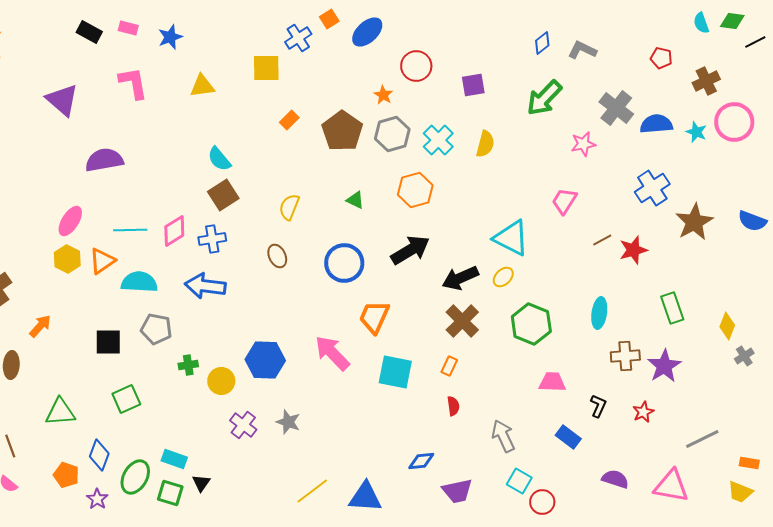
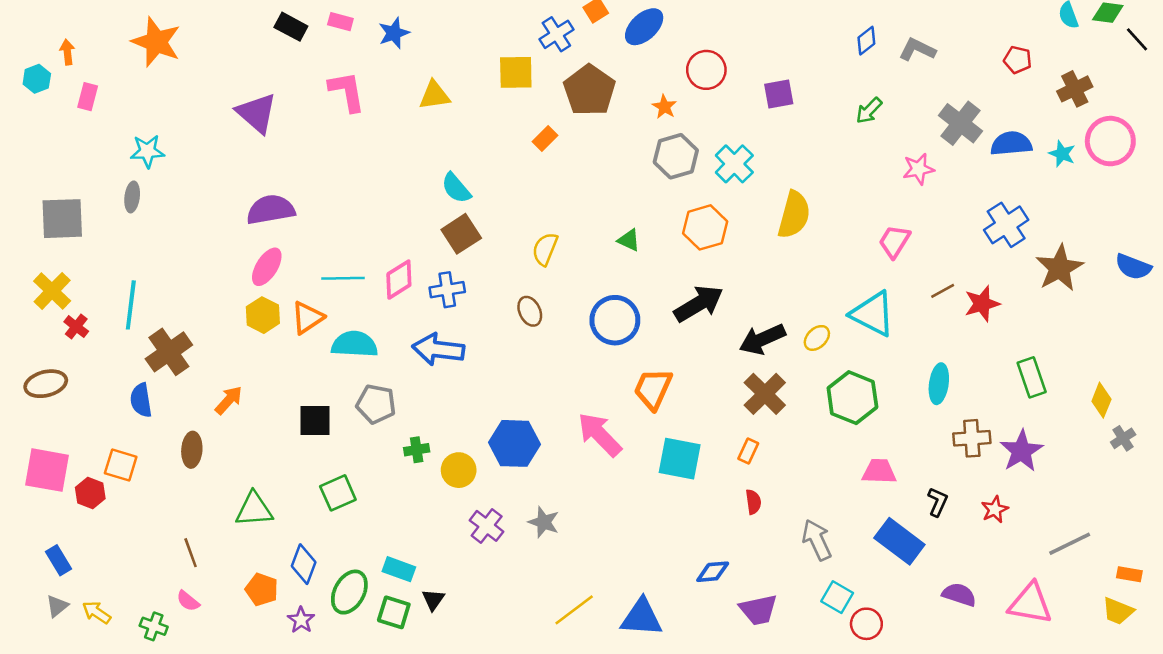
black line: (755, 42) -> (1137, 39), turned 75
green arrow: (544, 98) -> (869, 111), size x0.6
brown pentagon: (342, 131) -> (589, 90), moved
yellow semicircle: (485, 144) -> (794, 215), moved, size x1.4
purple semicircle: (104, 160) -> (271, 210), moved
cyan triangle: (511, 238) -> (873, 314), moved
blue rectangle: (568, 437) -> (899, 541), size x1.5

